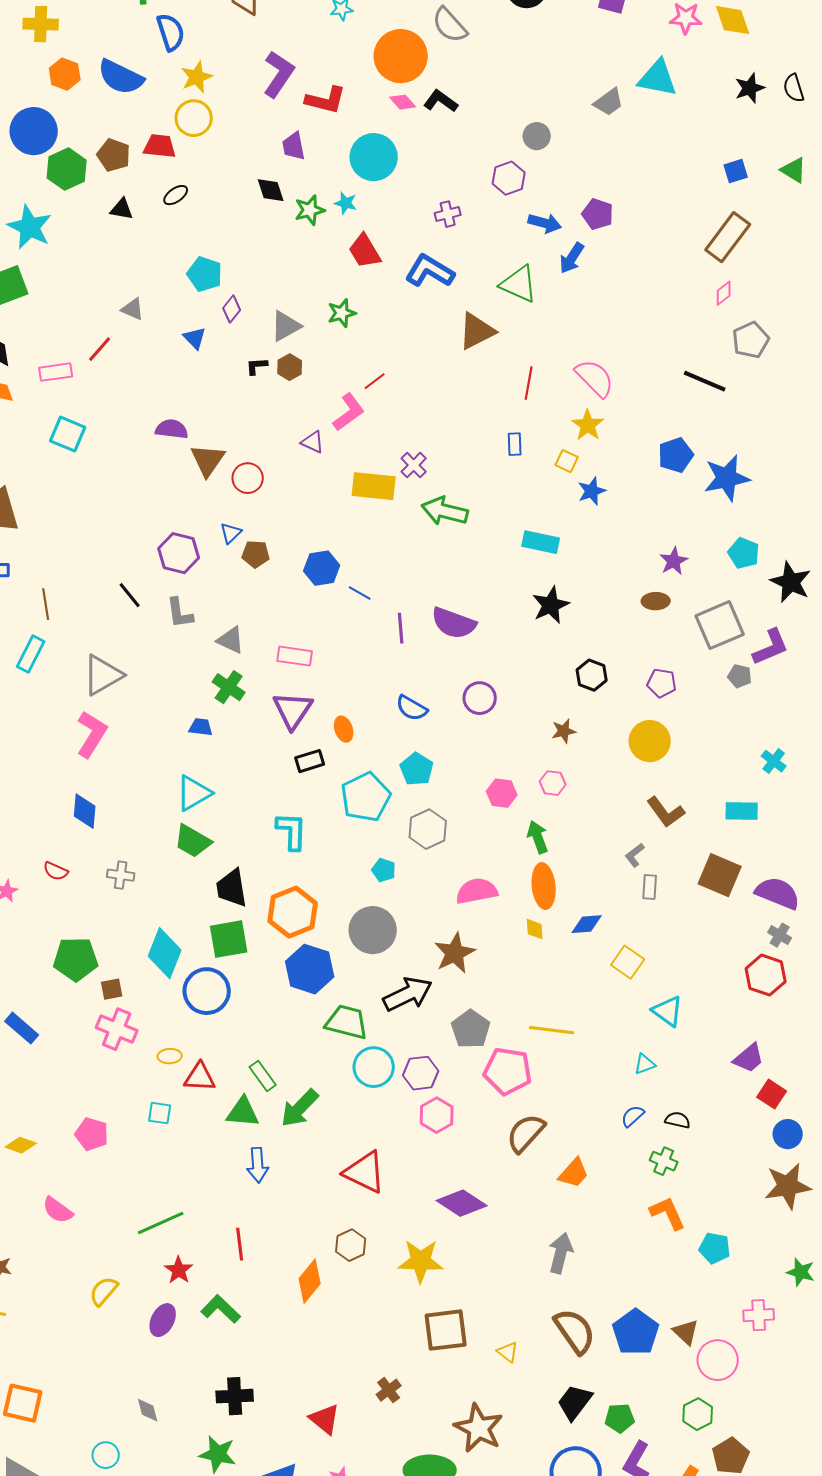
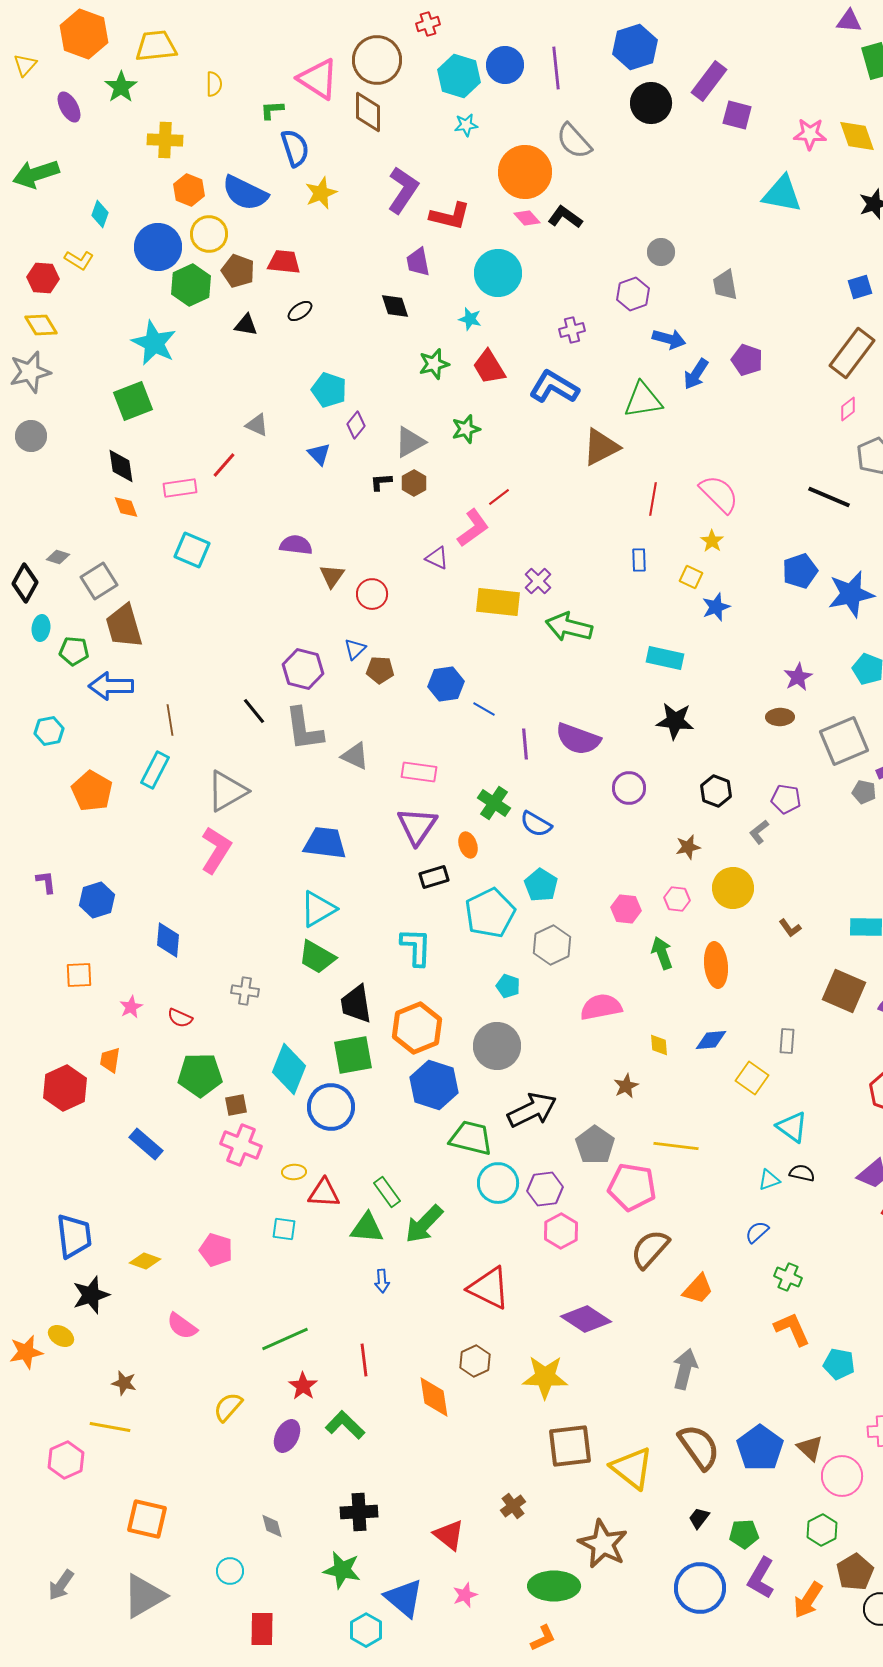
gray trapezoid: (609, 102) -> (725, 285), moved, turned 116
yellow circle: (194, 118) -> (209, 234), moved
green star: (310, 210) -> (434, 364), moved
purple pentagon: (598, 214) -> (747, 360), moved
green triangle: (519, 284) -> (643, 400), turned -33
yellow star: (588, 425) -> (712, 541), size x0.7
brown triangle: (208, 460) -> (332, 576), size x0.7
black star: (551, 605) -> (675, 721), turned 30
gray L-shape: (180, 613) -> (304, 729), size x1.4
green cross: (229, 687) -> (494, 803), moved
purple circle: (480, 698) -> (629, 788), moved
blue trapezoid: (201, 727) -> (325, 843), size x1.8
yellow circle: (650, 741) -> (733, 888), moved
blue diamond: (85, 811) -> (168, 940), moved
brown L-shape: (666, 812) -> (790, 928), size x0.6
gray L-shape: (635, 855) -> (759, 832), moved
red semicircle: (56, 871) -> (180, 1018), moved
orange ellipse: (544, 886) -> (716, 965), moved
gray rectangle: (650, 887) -> (787, 1041), moved
brown star: (455, 953) -> (626, 1086), moved, size x0.6
black semicircle: (678, 1120) -> (802, 1173), moved
blue arrow: (258, 1165) -> (382, 1281), size x0.7
orange diamond: (310, 1281) -> (434, 1397), turned -48
yellow triangle: (508, 1352) -> (632, 1468), size x2.0
black trapezoid: (575, 1402) -> (699, 1518), size x0.6

